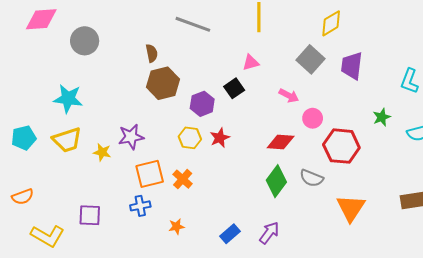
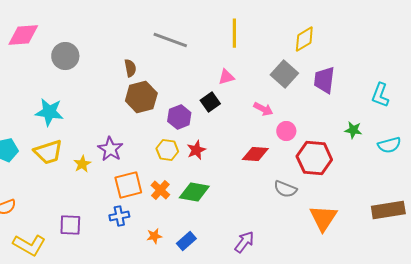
green star: (382, 117) -> (353, 130), turned 30
purple star: (131, 137) -> (110, 149), turned -30
yellow star: (102, 152) -> (82, 164), turned 30
green diamond: (276, 181) -> (194, 192), moved, turned 64
blue rectangle: (230, 234) -> (186, 241), moved

